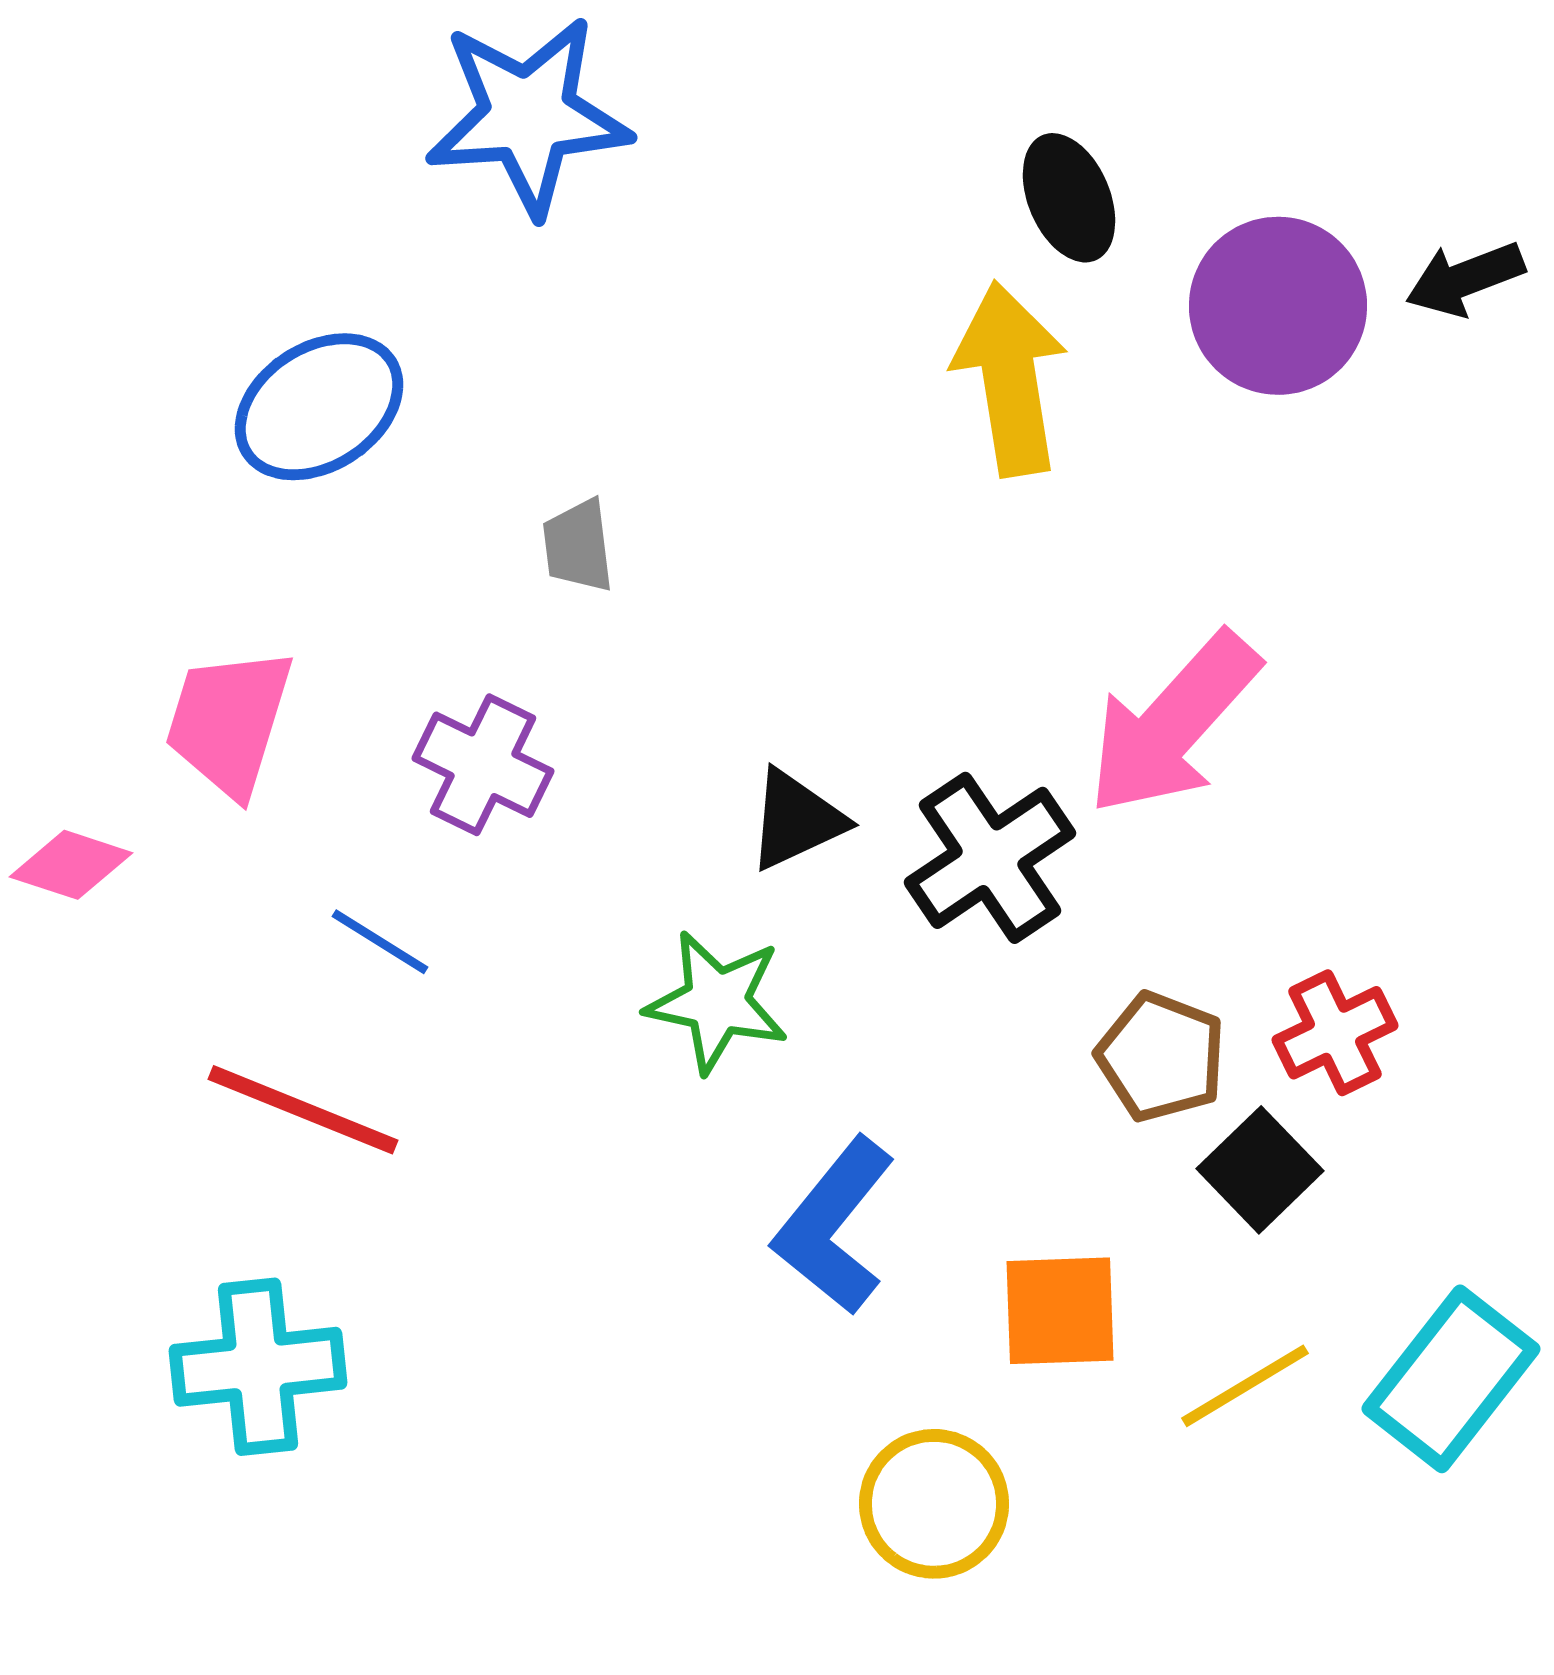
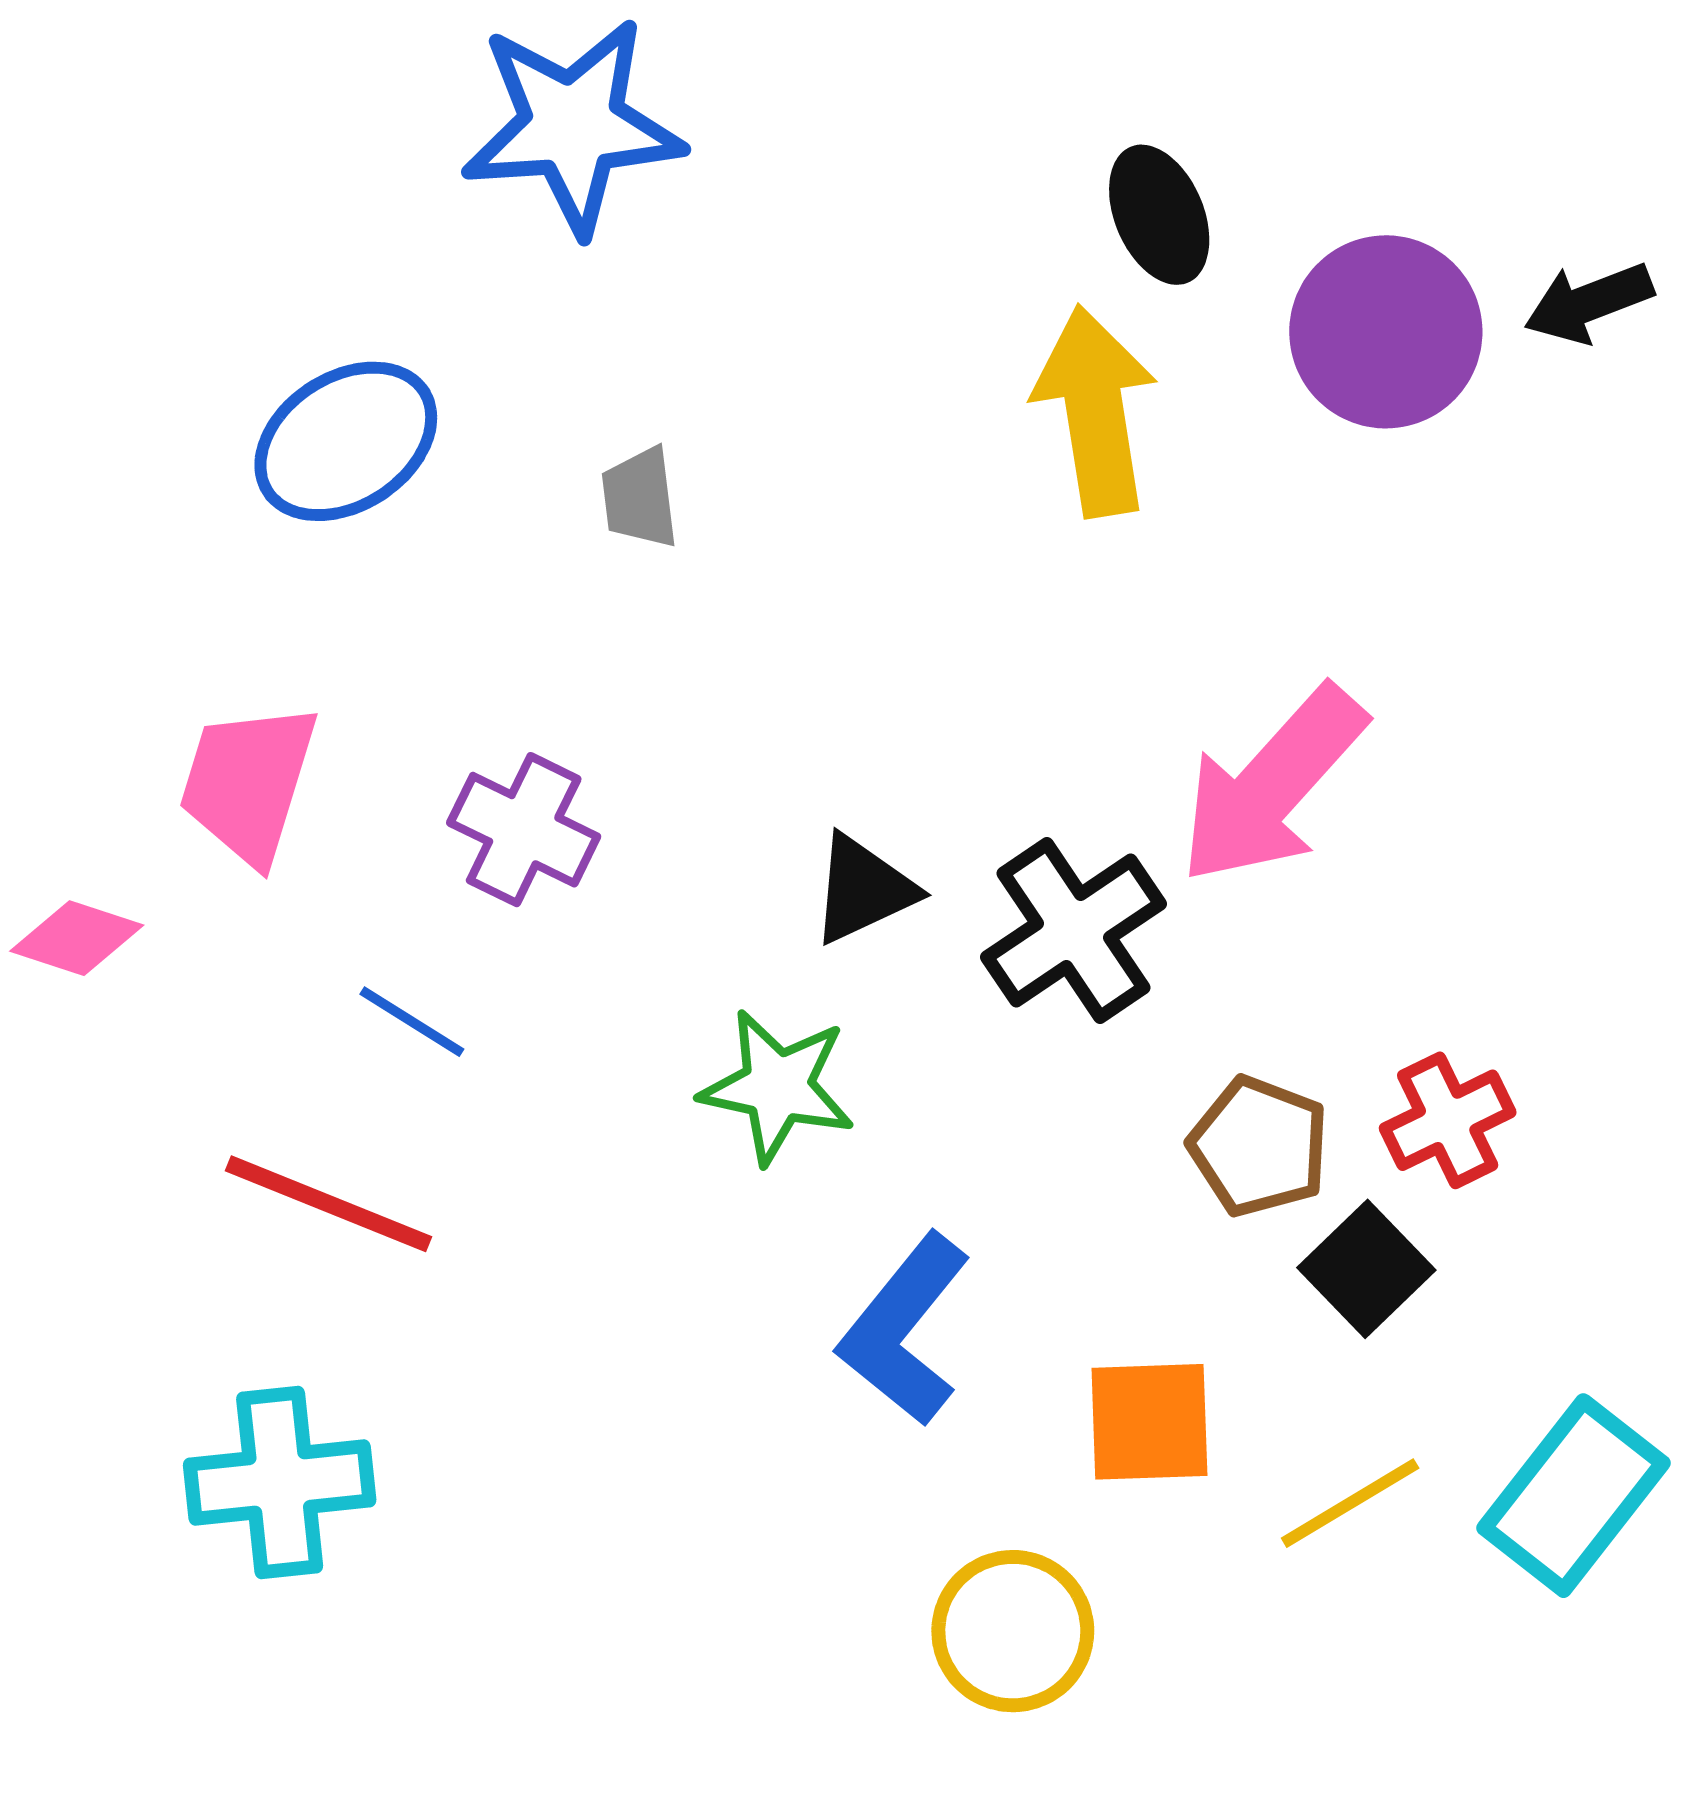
gray trapezoid: (578, 546) -> (640, 498), moved

